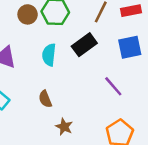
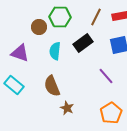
brown circle: (28, 14) -> (39, 27), moved
brown semicircle: (45, 99) -> (52, 86), size x1.5

